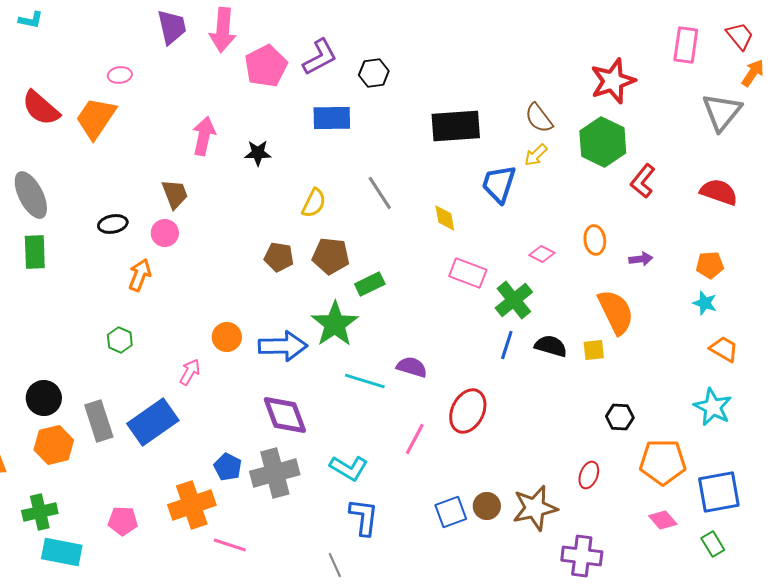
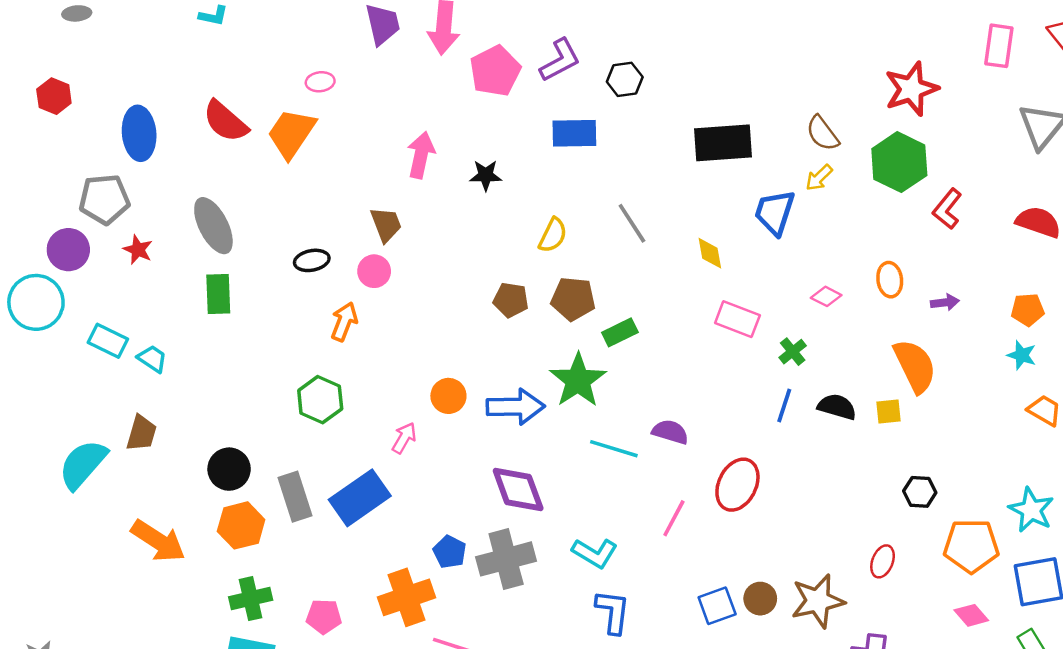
green cross: (514, 300) -> (793, 352), size x0.6
green hexagon: (120, 340) -> (320, 400), size x1.5
cyan star: (713, 407) -> (1031, 510), moved
green cross: (40, 512) -> (251, 599), moved

